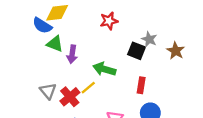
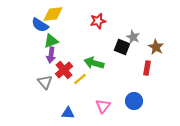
green triangle: (55, 44) -> (51, 41), turned -42
purple arrow: (72, 54) -> (51, 55), moved
red rectangle: (141, 85) -> (147, 68), moved
red cross: (70, 97) -> (64, 70), moved

